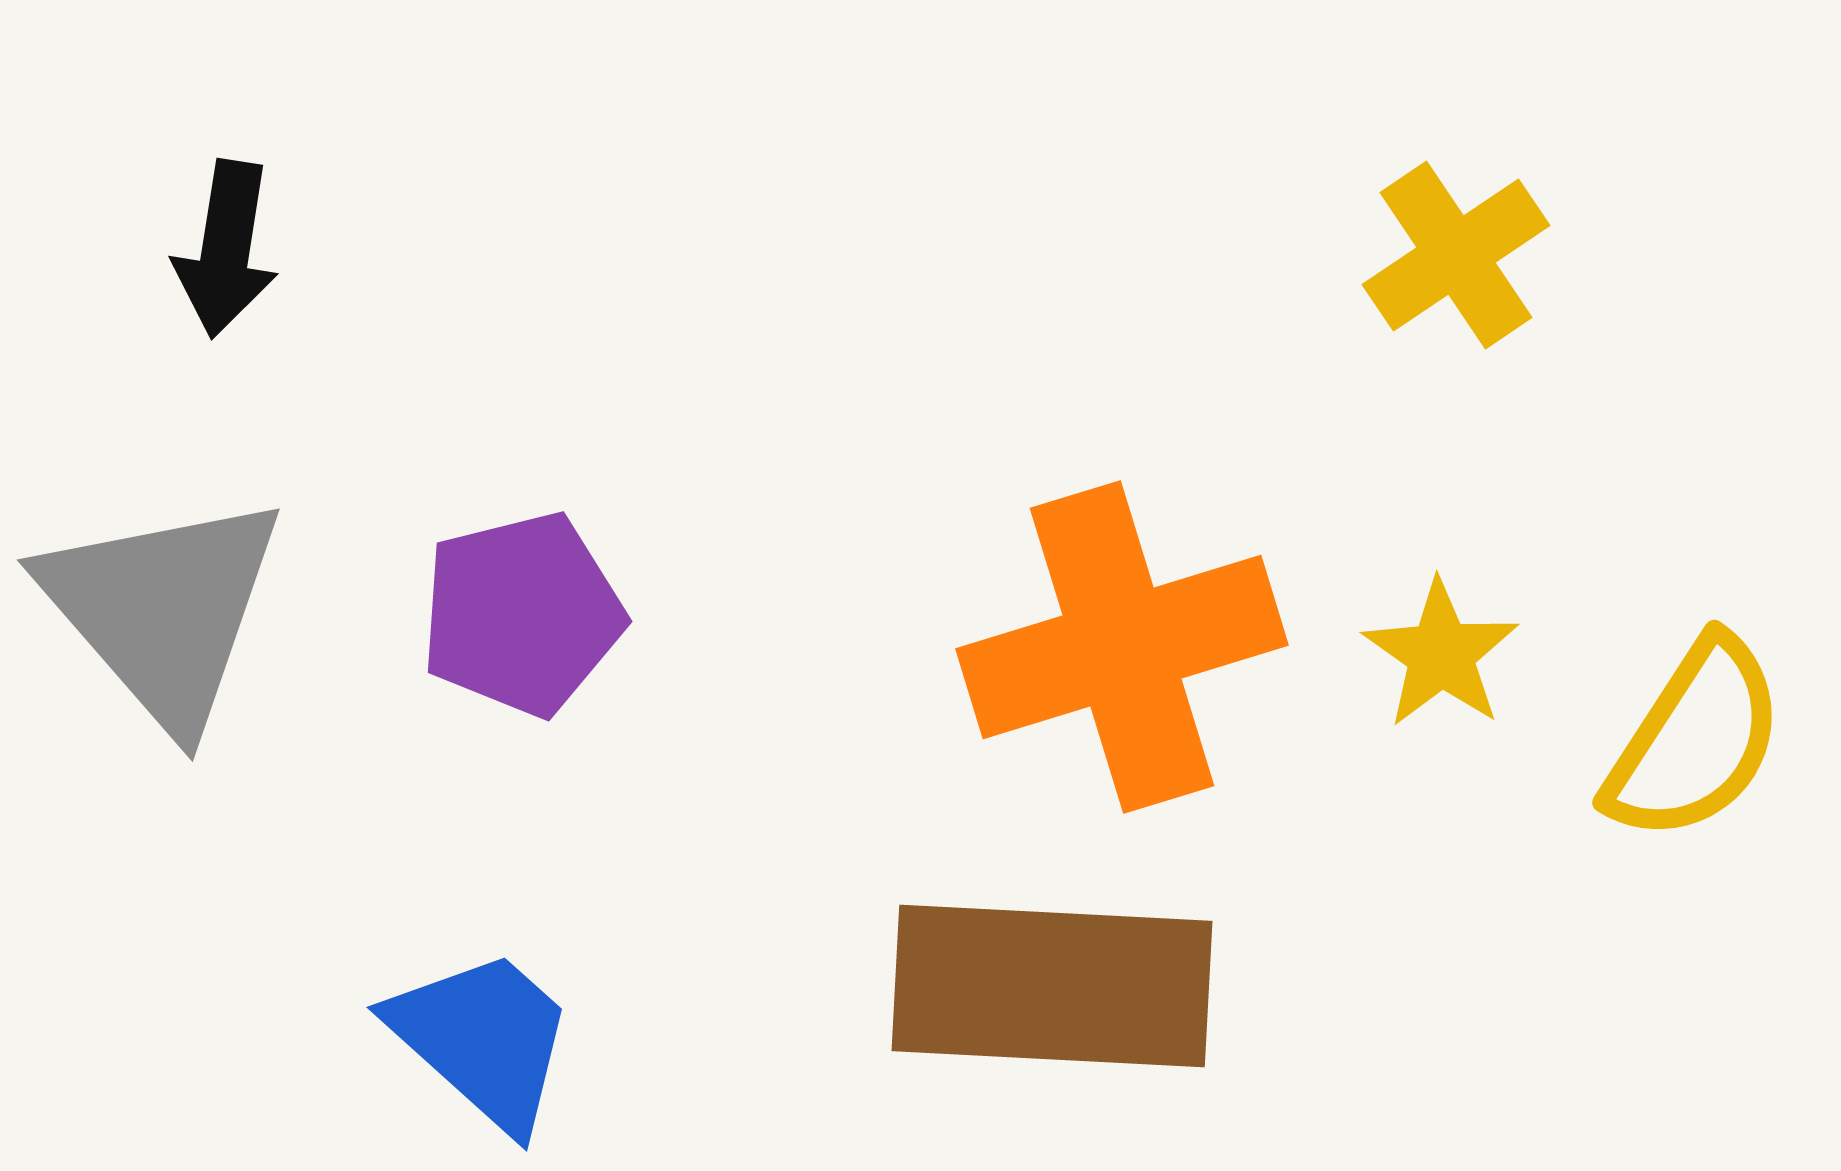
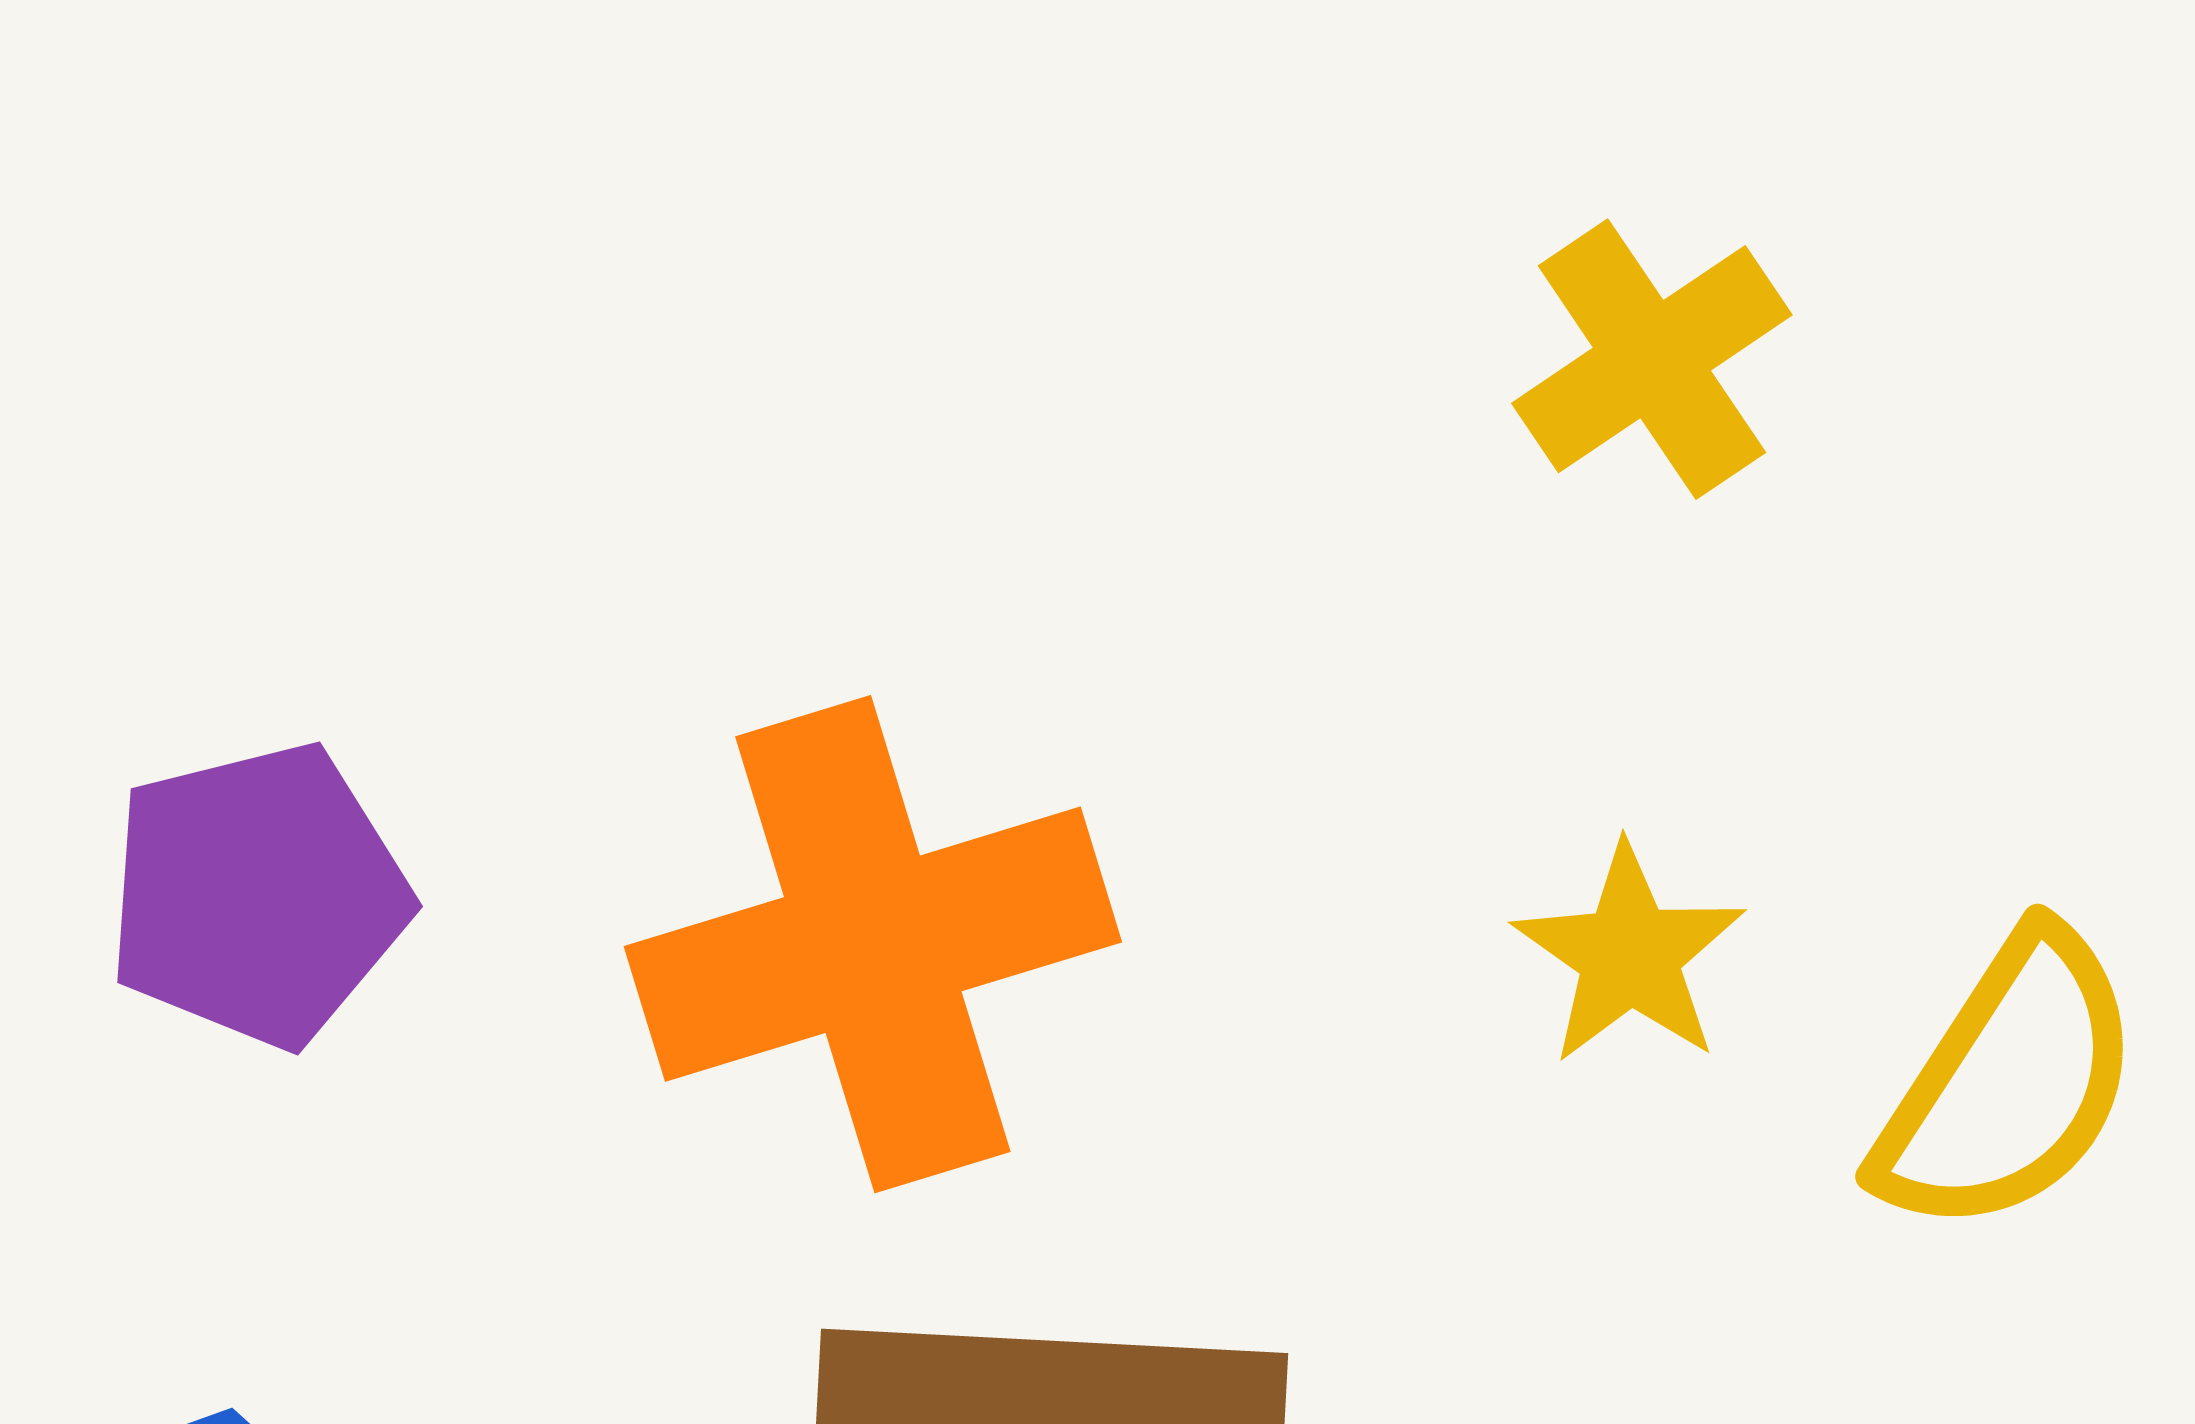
orange cross: (1122, 647) -> (873, 944), moved

